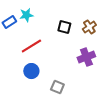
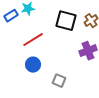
black square: (64, 27) -> (66, 21), size x1.5

